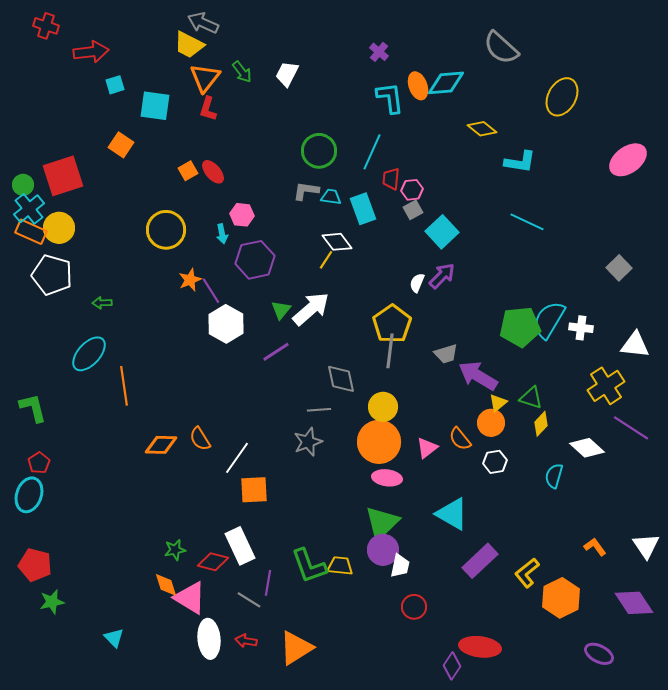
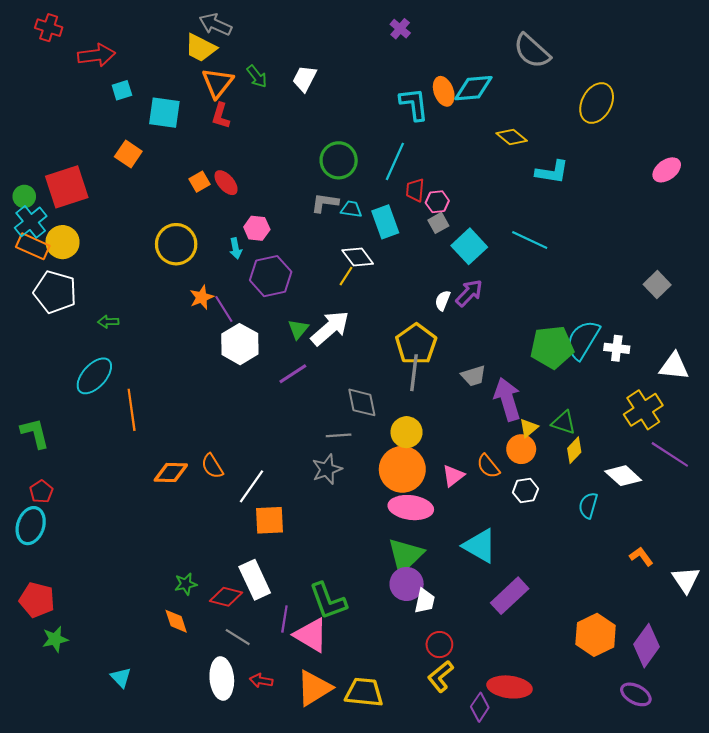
purple cross: (379, 52) -> (400, 29), moved
pink ellipse: (628, 160) -> (667, 170), size x0.7
cyan line: (527, 222) -> (530, 240), moved
purple arrow: (478, 376) -> (507, 399), turned 42
pink ellipse: (387, 478) -> (411, 508), size x1.4
orange L-shape: (595, 547) -> (641, 556), moved
yellow trapezoid: (340, 566) -> (364, 692), moved, size x1.4
yellow L-shape: (527, 573) -> (441, 676), moved
pink triangle: (190, 598) -> (311, 635), moved
gray line: (249, 600) -> (238, 637), moved
purple diamond: (634, 603) -> (646, 646), moved, turned 69

